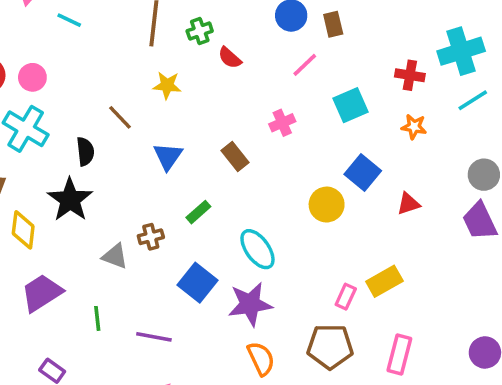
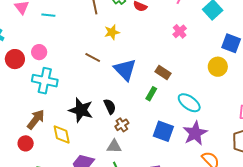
black semicircle: (85, 151) -> (110, 106), moved
blue triangle: (168, 156) -> (125, 70), size x1.4
brown rectangle: (235, 157) -> (163, 73), moved
brown cross: (151, 237) -> (122, 125), moved
gray triangle: (115, 256) -> (114, 146), moved

